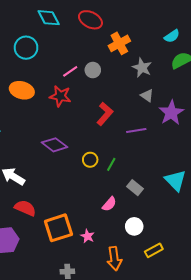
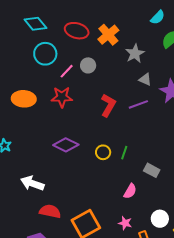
red ellipse: (90, 20) -> (77, 31), moved
cyan circle: (26, 48) -> (45, 54), moved
gray star: (142, 68) -> (135, 54), turned 30
purple line: (136, 130) -> (138, 104), moved
white circle: (134, 226) -> (160, 219), moved
pink star: (87, 236) -> (125, 223), moved

